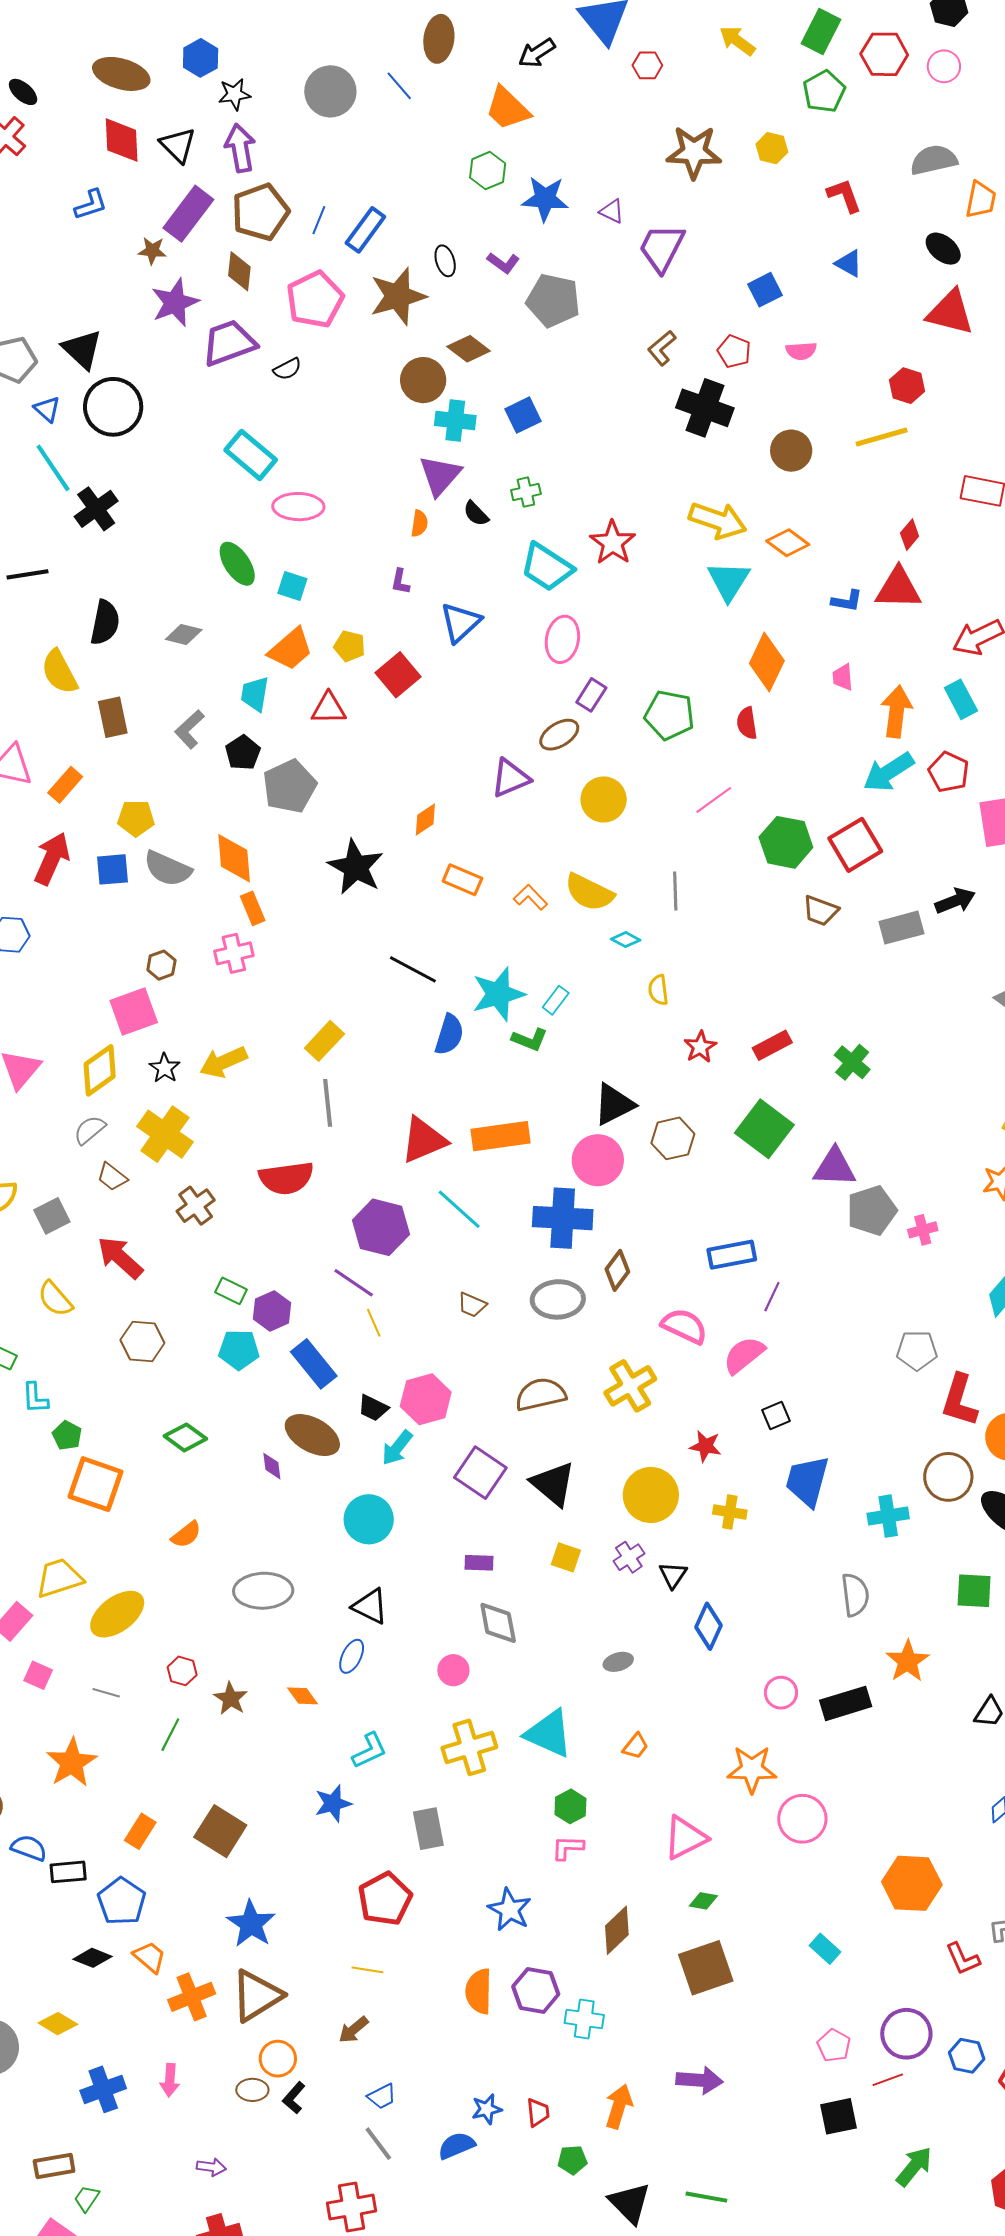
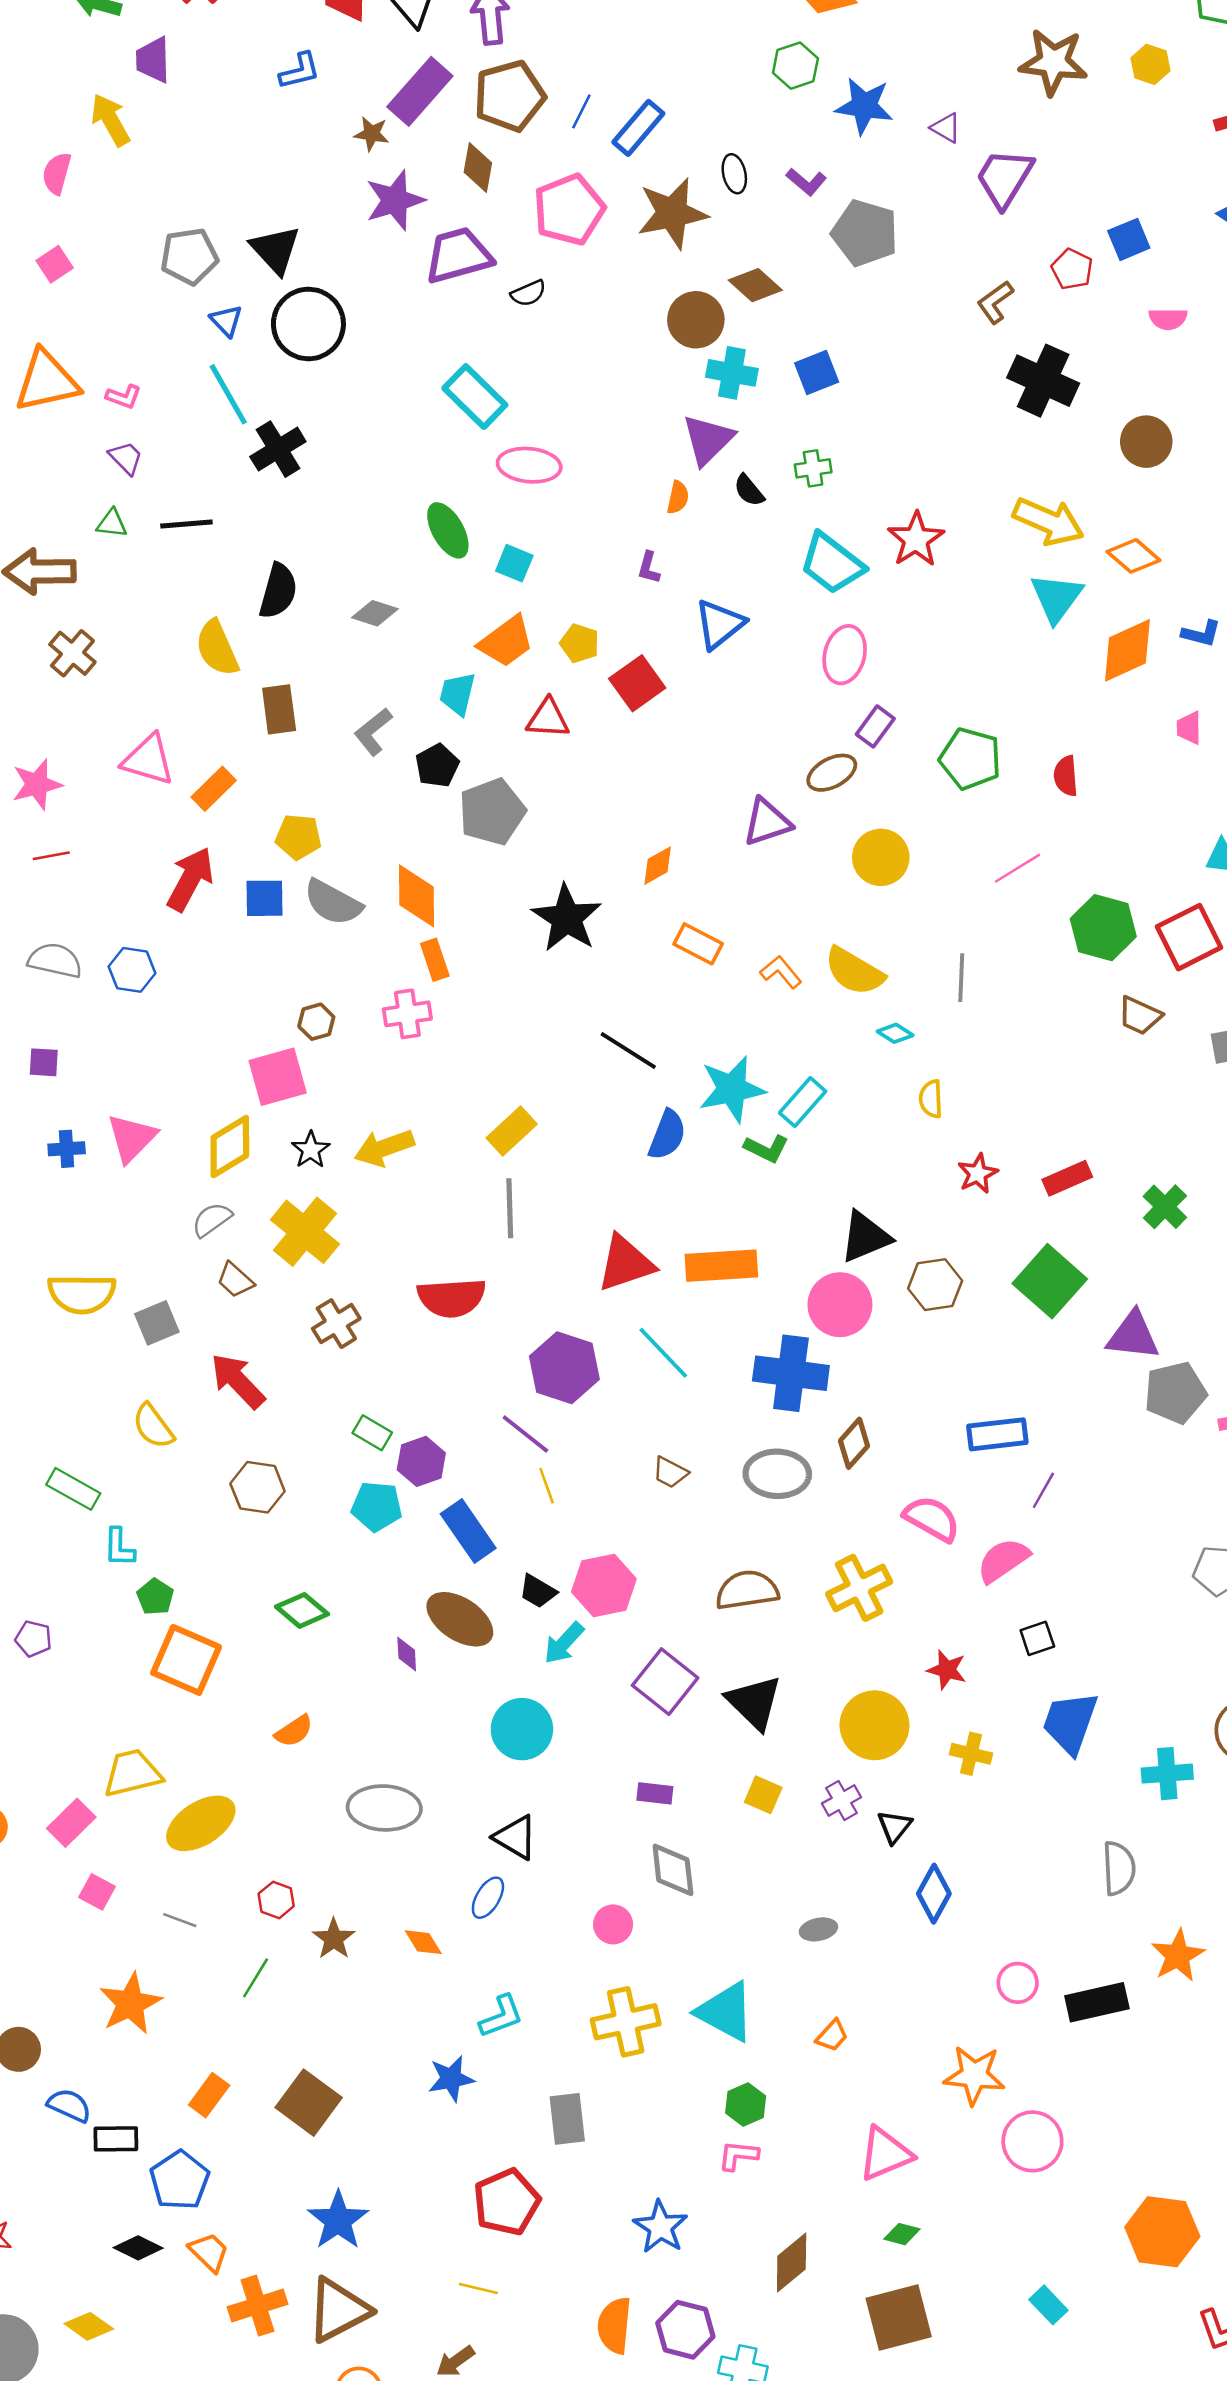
red pentagon: (734, 351) -> (1072, 269), moved
orange diamond: (767, 662) -> (1127, 650), moved, turned 36
cyan rectangle: (556, 1000) -> (803, 1102), size x1.4

